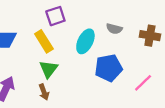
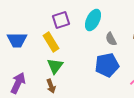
gray semicircle: (114, 29) -> (111, 39), moved, turned 48
cyan ellipse: (85, 41) -> (93, 20), moved

